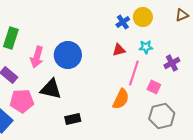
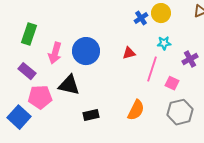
red triangle: (119, 50) -> (129, 53), moved
orange semicircle: (121, 99) -> (136, 110), moved

